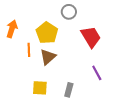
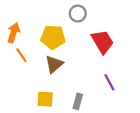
yellow pentagon: (47, 33) -> (53, 37), turned -30
orange line: (29, 50) -> (21, 55), moved, turned -32

